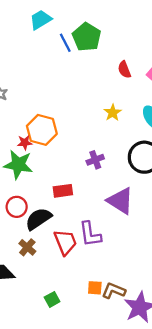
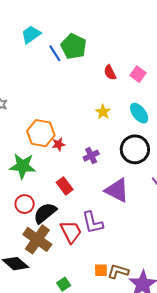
red star: (25, 143) -> (59, 144), moved
red rectangle: (63, 191) -> (65, 186), turned 66
brown cross: (27, 247) -> (37, 239), size x1.8

